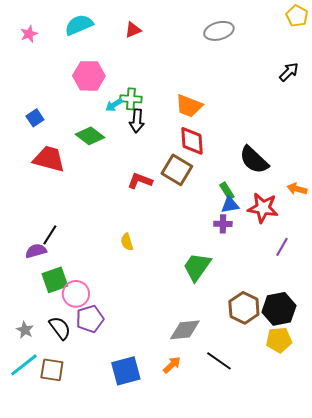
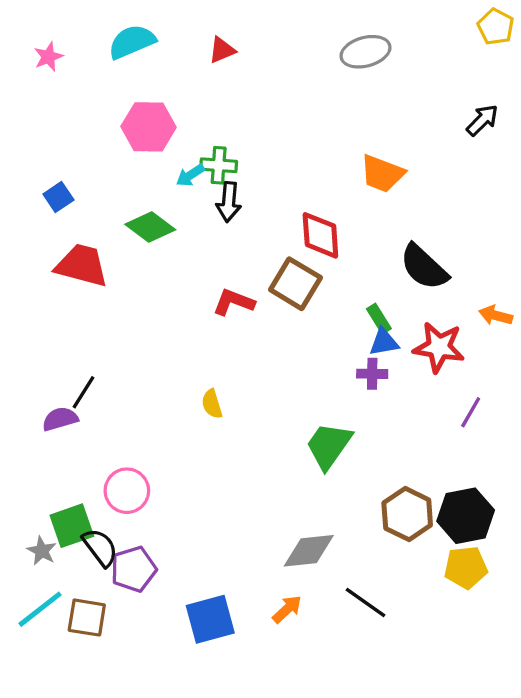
orange trapezoid: (189, 106) -> (382, 174), moved
green square: (55, 280) -> (72, 526), moved
purple pentagon: (90, 319) -> (134, 569), moved

